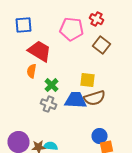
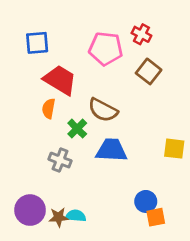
yellow square: (88, 80) -> (174, 149), moved
brown semicircle: (94, 98) -> (103, 110), moved, turned 45
gray cross: (48, 104) -> (60, 160), moved

